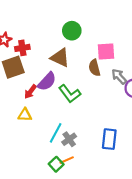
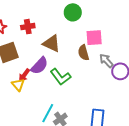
green circle: (72, 31) -> (73, 12), moved
red cross: (22, 48) -> (28, 27), moved
yellow triangle: (25, 115) -> (18, 85), moved, turned 48

